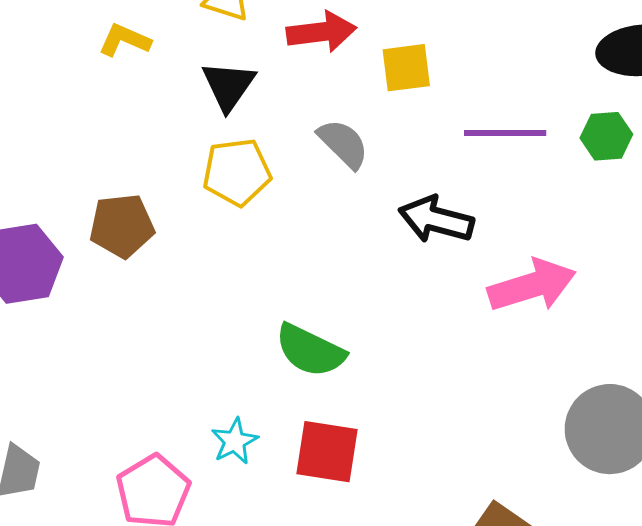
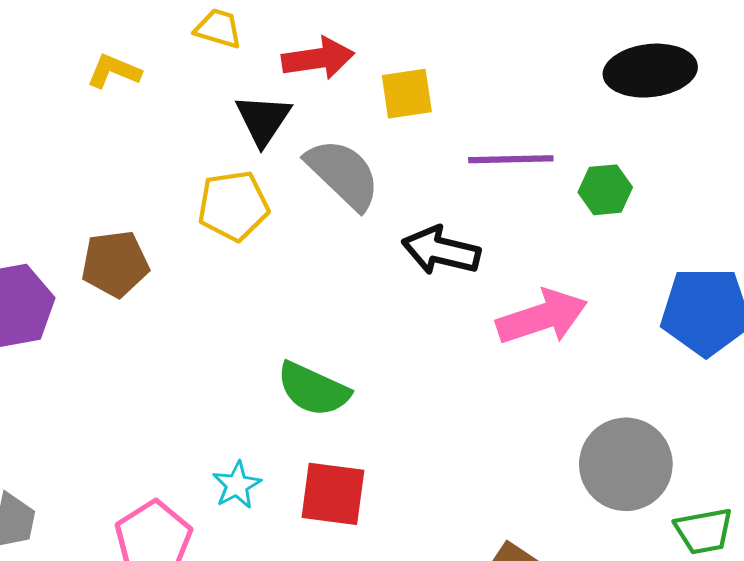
black triangle: (229, 86) -> (263, 120), moved
green hexagon: (606, 136) -> (605, 190), moved
gray semicircle: (343, 144) -> (343, 174), size x1.4

